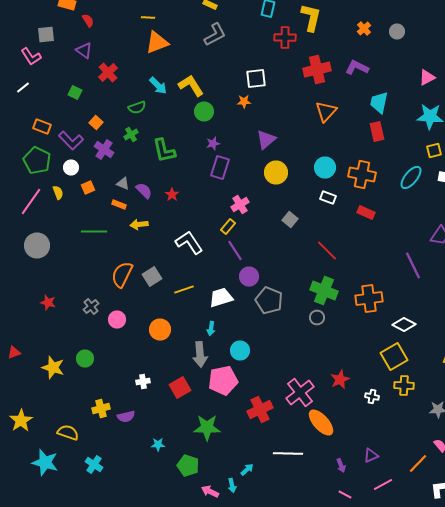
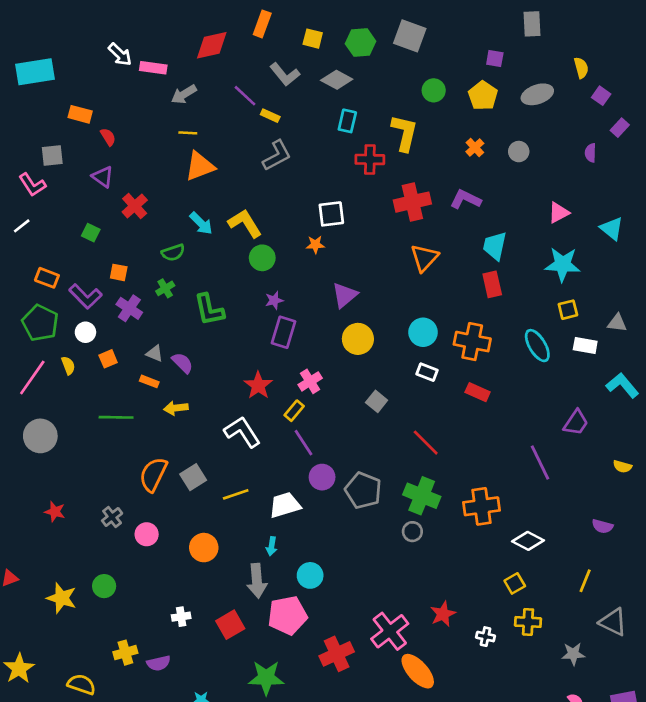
orange square: (96, 122) -> (119, 272), turned -32
cyan ellipse: (411, 178) -> (537, 346), turned -70
red star: (172, 194) -> (258, 385), moved, size x1.5
gray pentagon: (269, 300) -> (363, 490), moved
yellow square: (394, 356) -> (515, 583), size x0.6

